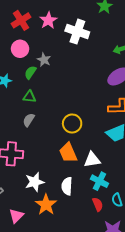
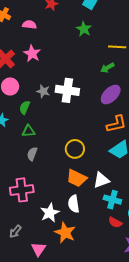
white cross: (77, 32) -> (67, 90), moved
gray star: (44, 60) -> (43, 91), moved
orange trapezoid: (68, 153) -> (77, 178), turned -30
white semicircle: (67, 186) -> (74, 204), moved
red semicircle: (98, 204) -> (115, 222), turned 152

